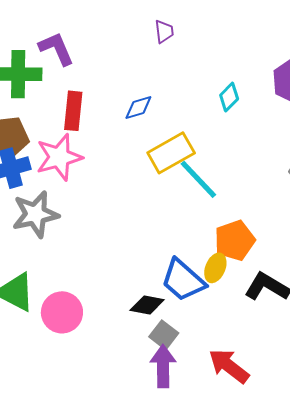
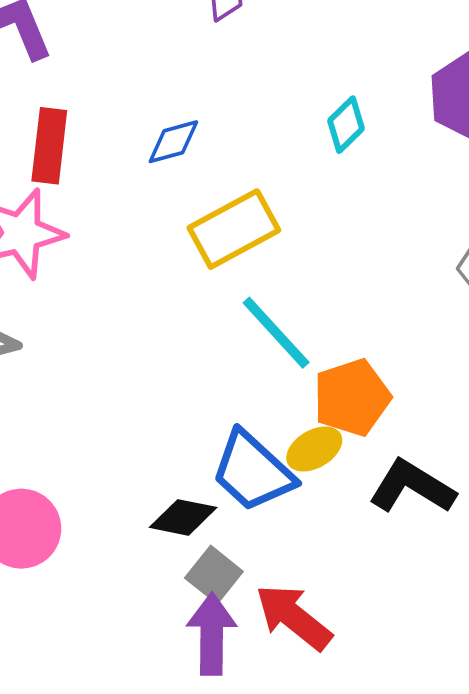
cyan line: (198, 179) -> (276, 333), moved
yellow ellipse: (215, 268) -> (314, 449), turned 36
red arrow: (229, 366) -> (294, 617), moved

